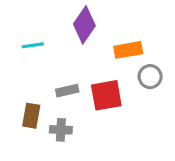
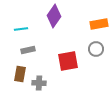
orange rectangle: (128, 50) -> (99, 24), moved
gray rectangle: (67, 91) -> (28, 50), moved

